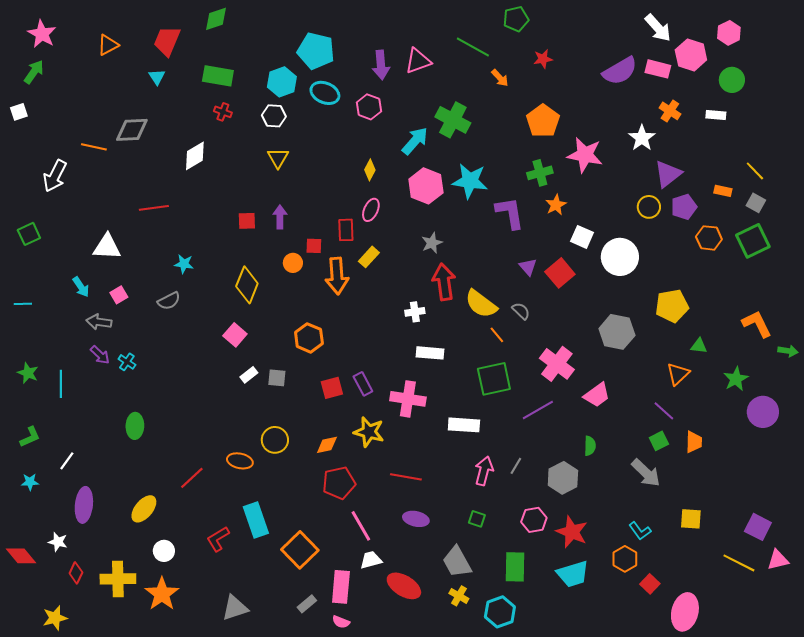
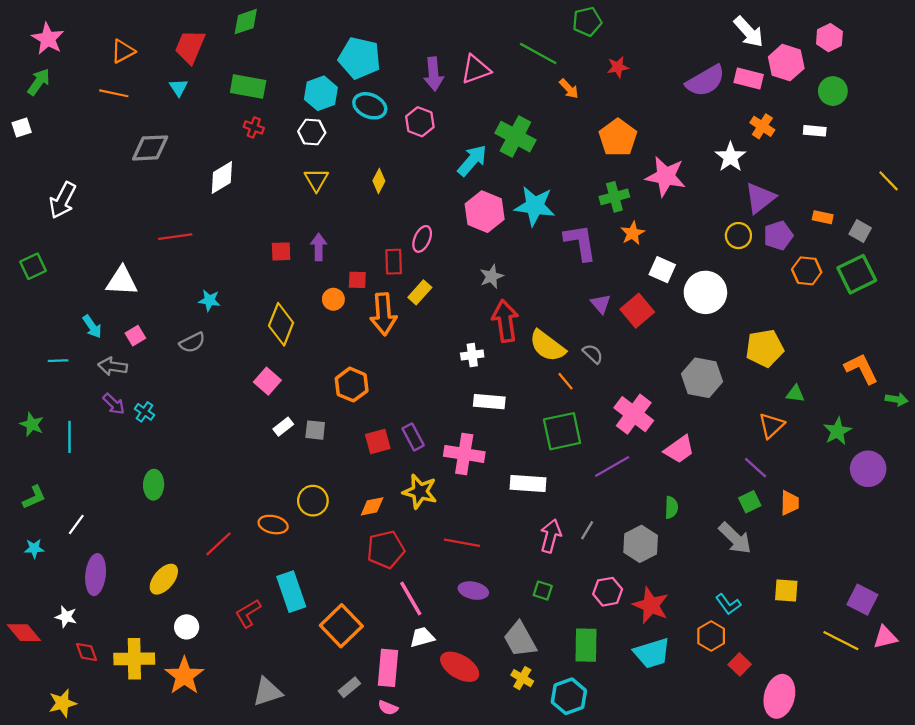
orange line: (94, 147) -> (114, 93), moved
yellow diamond: (370, 170) -> (379, 181), moved
yellow line: (755, 171) -> (889, 181), moved
cyan line: (23, 304) -> (58, 361), moved
red diamond: (76, 573) -> (86, 652), turned -45

